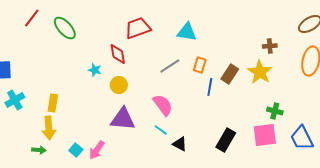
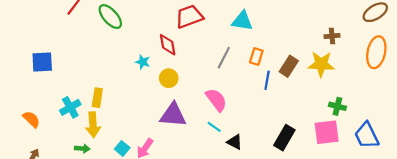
gray line: (170, 66) -> (224, 58), turned -30
yellow star: (260, 72) -> (321, 64), turned -30
cyan cross: (15, 100) -> (70, 107), moved

